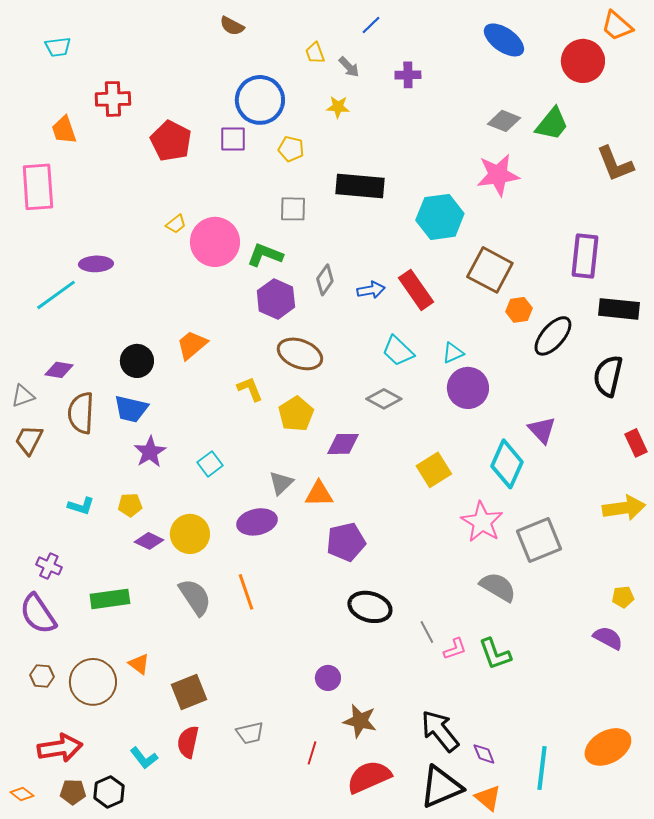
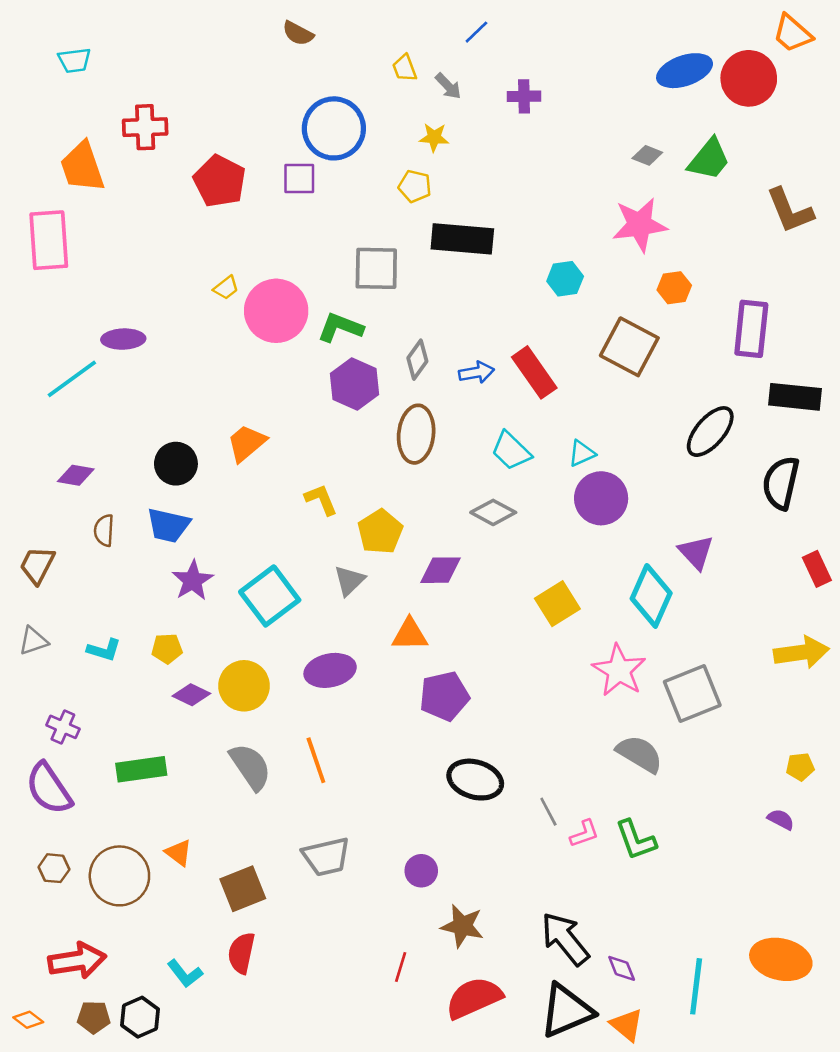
blue ellipse: (504, 40) -> (685, 71), moved, turned -54
gray diamond: (504, 121) -> (647, 155), size x0.7
orange trapezoid: (64, 130) -> (82, 167), size x1.4
yellow pentagon: (291, 149) -> (415, 186), moved
gray square: (293, 209) -> (376, 268), size x1.4
cyan hexagon: (440, 217) -> (565, 279), size x0.6
orange hexagon: (519, 310) -> (674, 288), moved
brown ellipse: (300, 354) -> (416, 434), moved, turned 75
gray triangle: (23, 396) -> (33, 641), moved
brown semicircle: (81, 413) -> (104, 530), size x0.6
cyan square: (210, 464) -> (270, 596), size x1.8
gray triangle: (281, 483) -> (349, 581), moved
purple semicircle: (608, 638) -> (781, 819), size x0.7
gray trapezoid: (250, 733) -> (326, 857), moved, size x1.4
orange ellipse: (608, 747) -> (781, 959), turned 42

